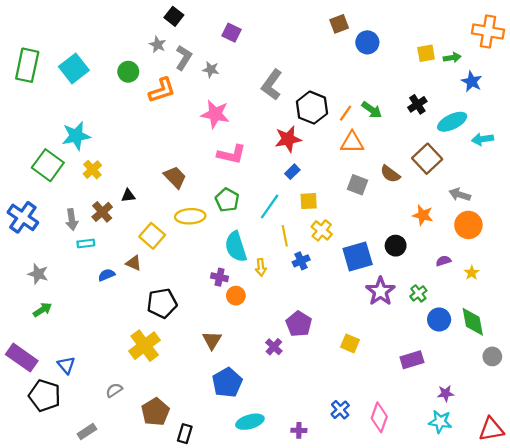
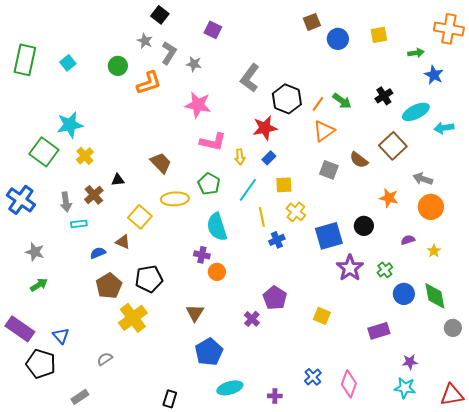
yellow square: (426, 53) -> (379, 35), moved
cyan square: (74, 68) -> (68, 63), size x0.6
orange triangle: (352, 142) -> (324, 131), turned -35
yellow arrow: (261, 267) -> (240, 157), moved
brown pentagon: (155, 412) -> (109, 286), moved

